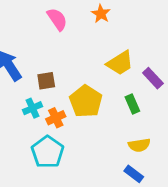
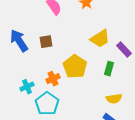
brown square: (46, 81) -> (46, 42), moved
green rectangle: (132, 104) -> (109, 69), turned 40
cyan cross: (32, 108) -> (27, 87), moved

